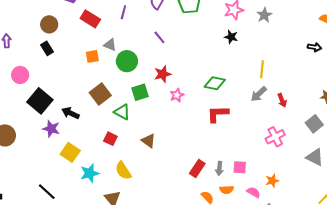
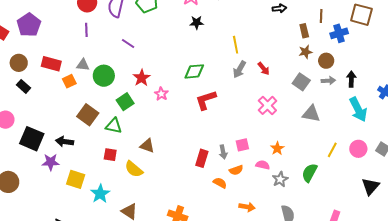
red rectangle: (90, 19) -> (51, 64), moved
yellow semicircle: (123, 171) -> (134, 169), moved

